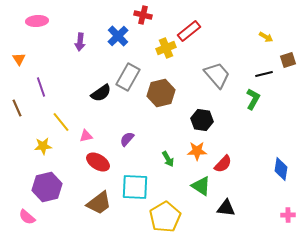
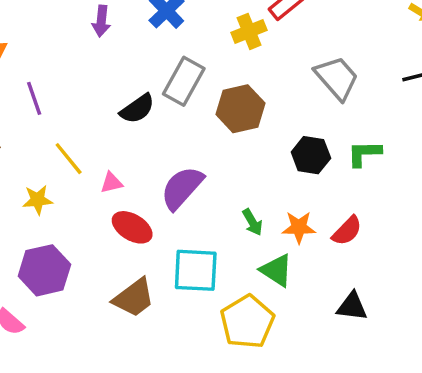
green L-shape: (253, 99) -> (364, 153), moved, turned -120
purple semicircle: (127, 139) -> (182, 188), size x1.8
orange star: (197, 151) -> (299, 227), moved
green triangle: (201, 186) -> (277, 270), moved

